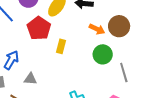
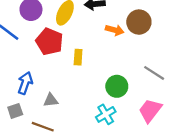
green circle: (103, 54) -> (117, 86), moved
gray line: (124, 72) -> (154, 73), turned -30

